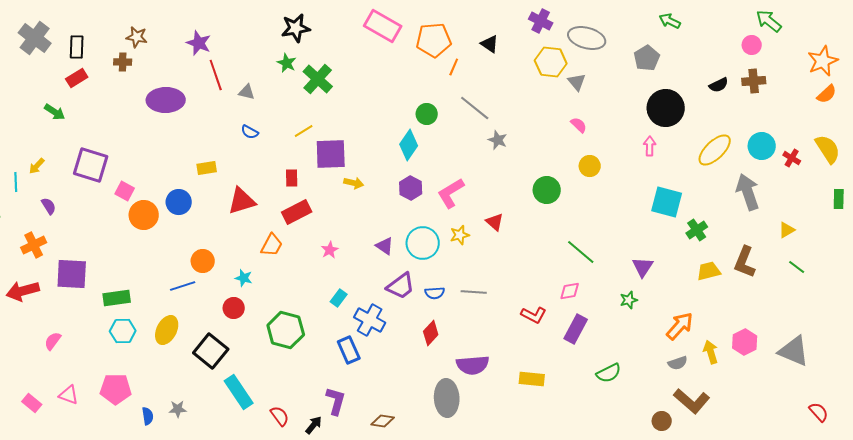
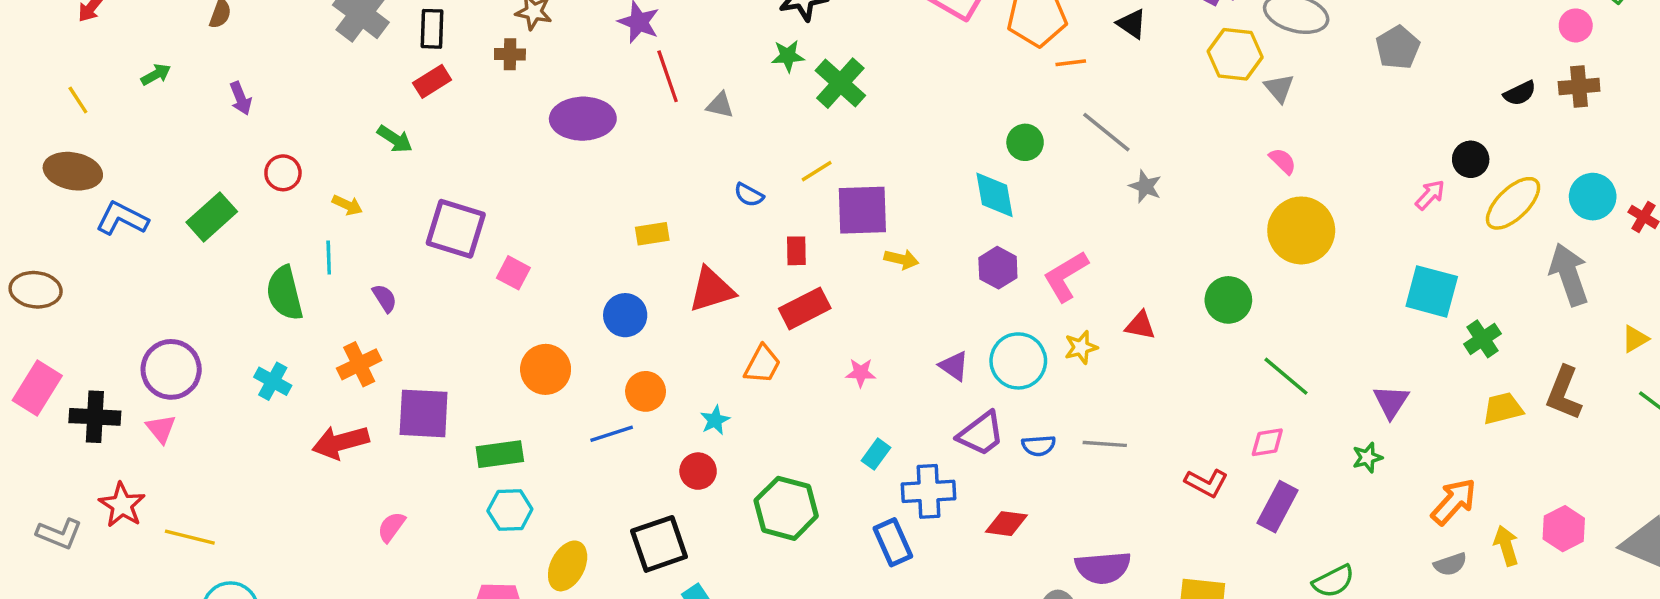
green star: (287, 63) -> (788, 56), turned -30
orange line: (454, 67) -> (1071, 63), turned 60
black circle: (666, 108) -> (1471, 159), moved, size x0.6
blue semicircle: (250, 132) -> (749, 195), moved
cyan diamond: (409, 145) -> (995, 195), turned -44
pink arrow: (650, 146) -> (1430, 195), moved, turned 42
yellow arrow: (37, 166) -> (347, 205), moved, turned -108
yellow circle: (590, 166) -> (1301, 230), size x1.8
green circle: (547, 190) -> (1228, 300), moved
blue circle: (179, 202) -> (625, 315), moved
orange circle: (144, 215) -> (546, 369), moved
red triangle: (495, 222) -> (1140, 325), turned -30
pink star: (330, 250) -> (861, 373), turned 30
cyan star: (244, 278) -> (715, 420), turned 30
blue cross: (370, 320) -> (928, 491), turned -32
yellow ellipse: (167, 330) -> (568, 566), moved
red diamond: (431, 333) -> (1006, 524), moved, turned 55
black square: (211, 351) -> (659, 544), turned 32

